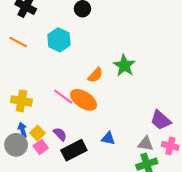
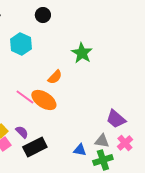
green star: (124, 66) -> (82, 53), moved
blue triangle: (108, 138) -> (80, 150), moved
pink cross: (170, 146) -> (125, 143), turned 35

